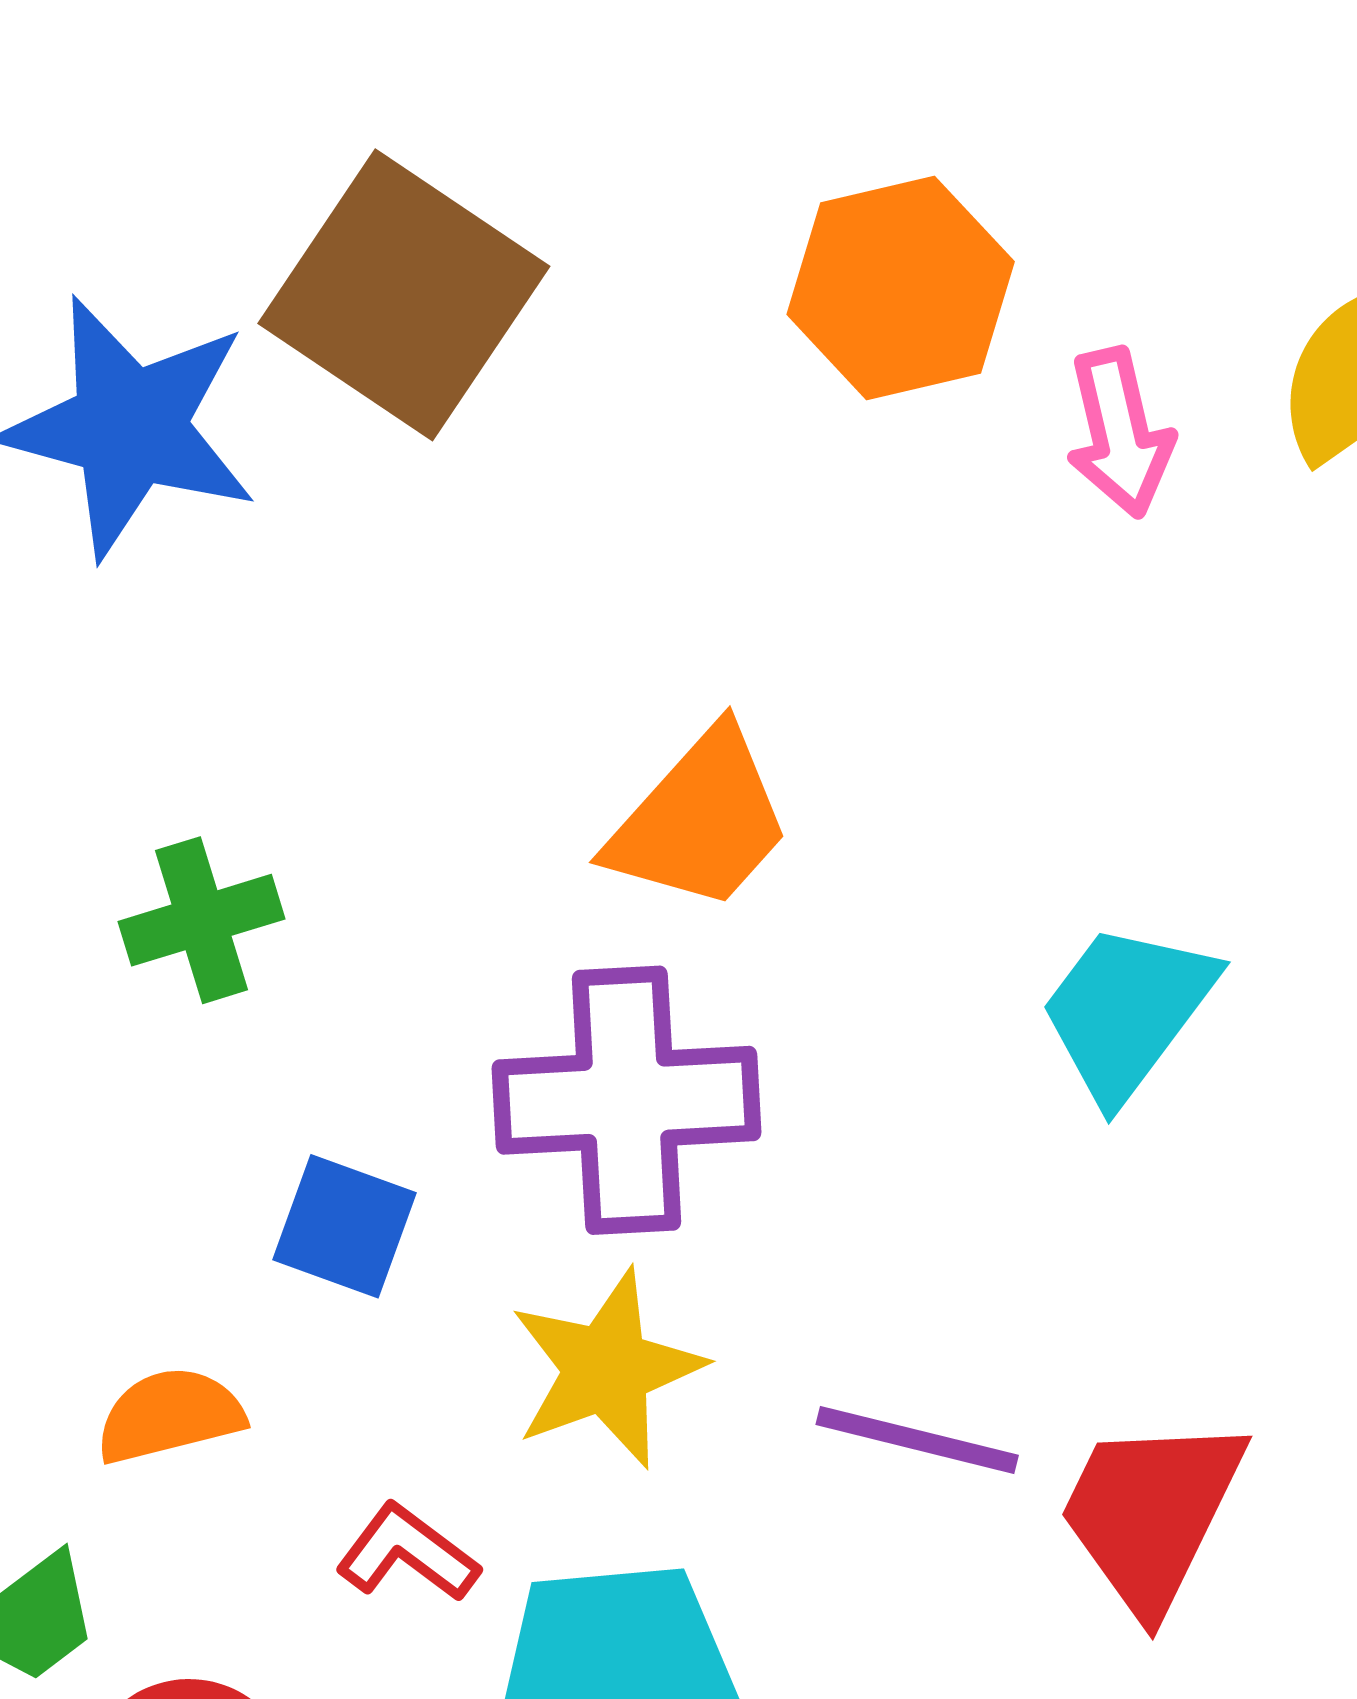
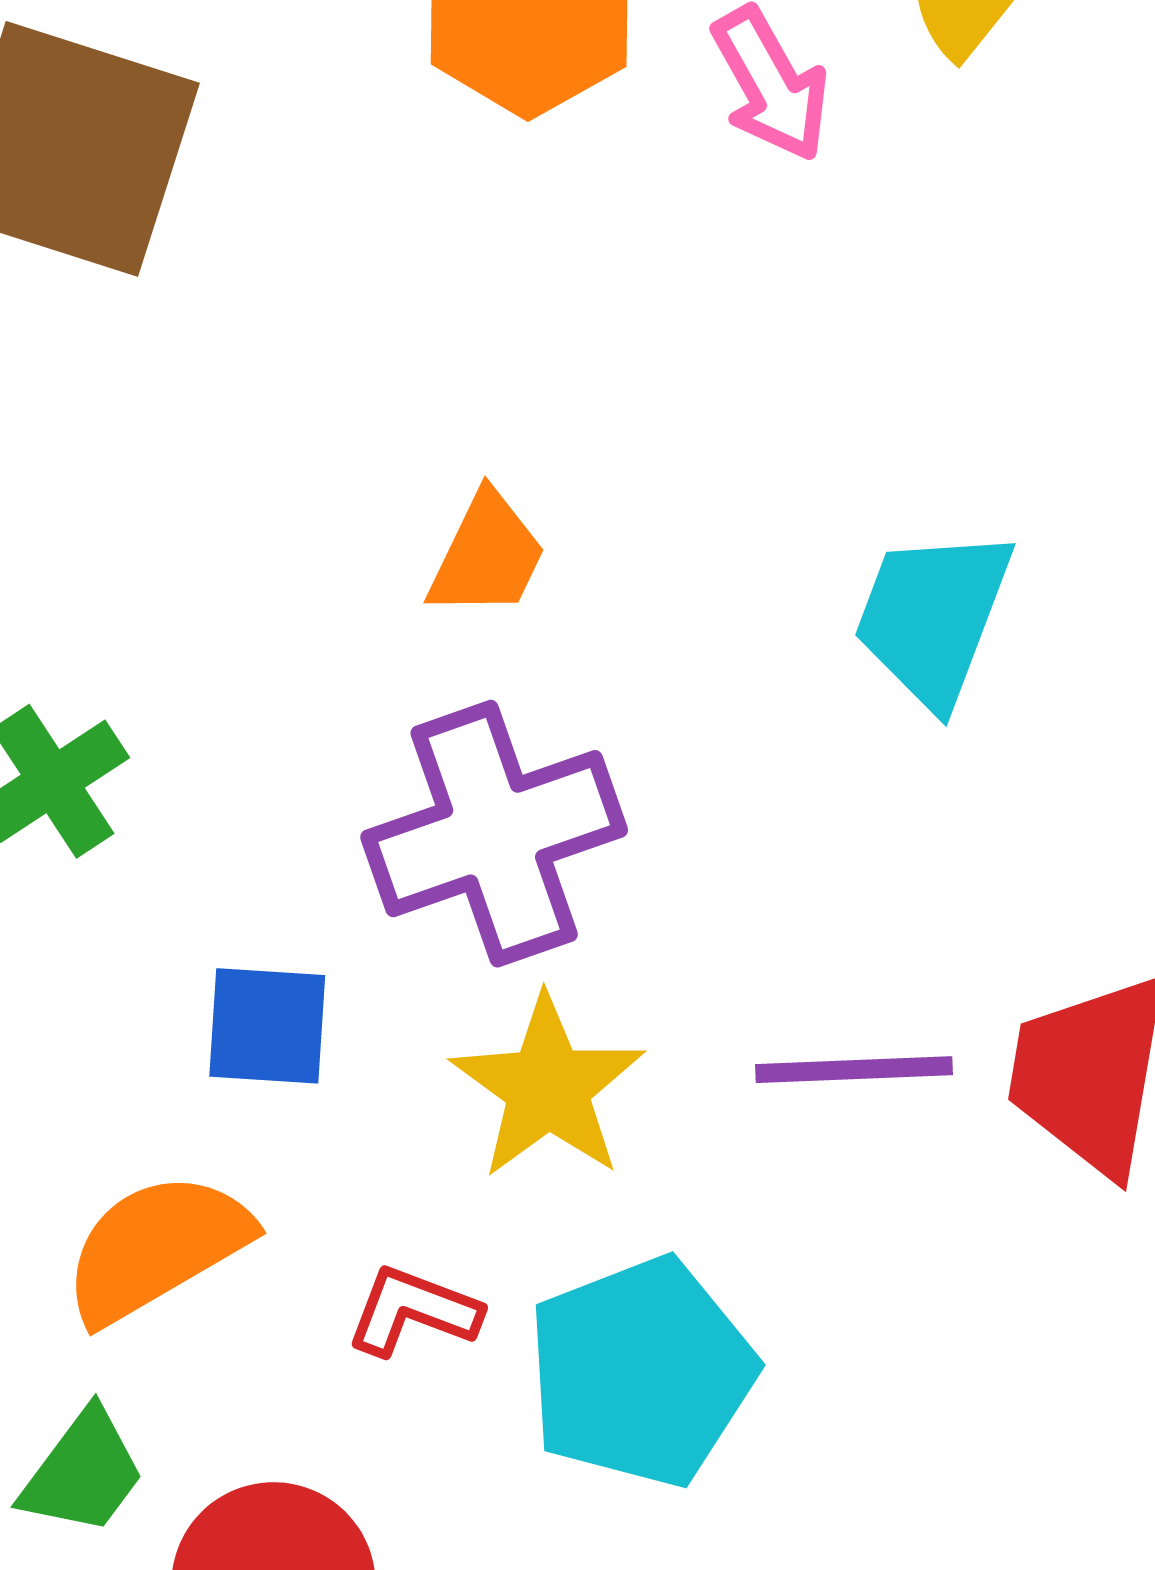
orange trapezoid: (700, 820) -> (487, 555), size x0.7
orange semicircle: (170, 1415) -> (157, 1248), size x1.4

